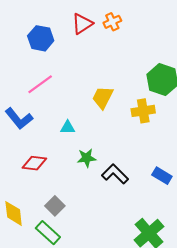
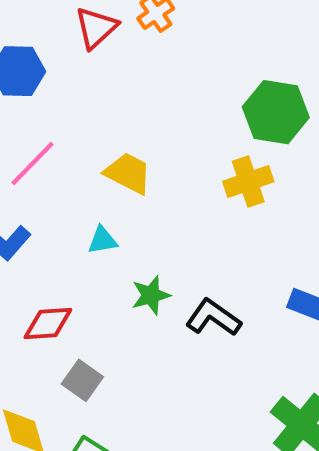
yellow trapezoid: (103, 97) -> (128, 173), moved, turned 100
gray square: (55, 206) -> (82, 380), moved

